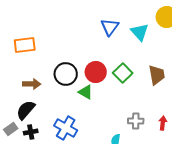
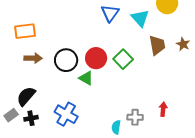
brown trapezoid: (157, 75) -> (157, 45), moved
brown arrow: (32, 84) -> (33, 58), moved
gray cross: (136, 121) -> (135, 117), moved

